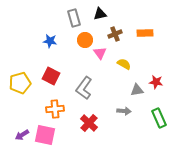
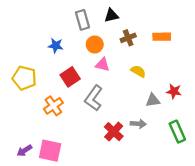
pink triangle: (100, 53) -> (103, 65), moved, turned -40
red square: (51, 76) -> (70, 77), moved, turned 30
yellow pentagon: (20, 83) -> (24, 78), moved, turned 30
orange cross: (55, 109) -> (53, 106), moved, turned -30
red cross: (89, 123) -> (114, 132), moved

